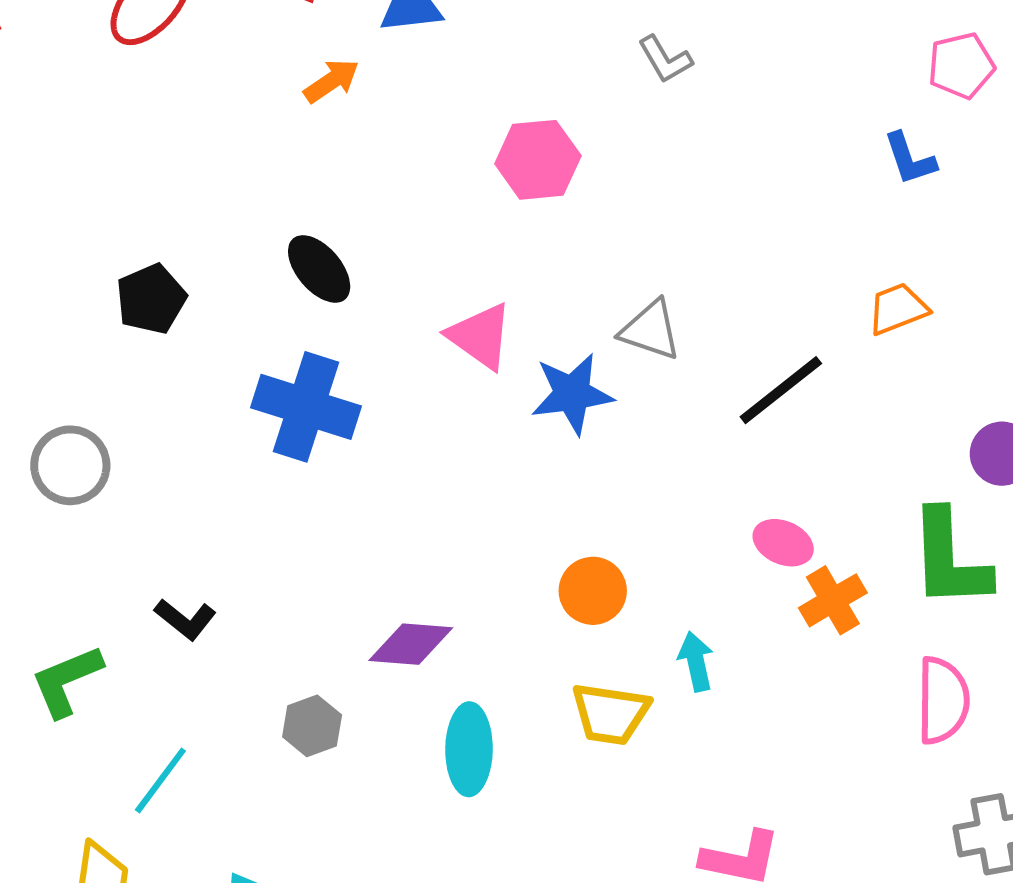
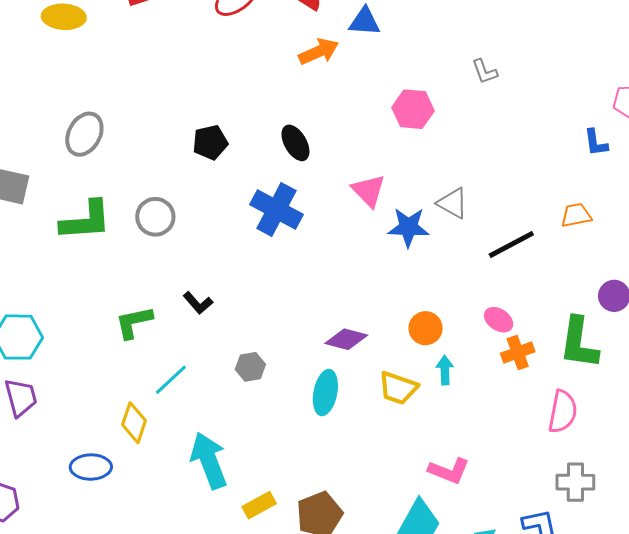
orange arrow: (331, 81) -> (319, 52), size x1.4
orange circle: (593, 591) -> (426, 328), moved
purple diamond: (411, 644) -> (346, 339), moved

